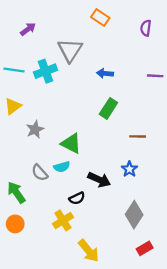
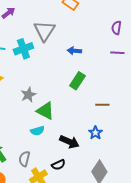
purple semicircle: (146, 28) -> (116, 28), moved
gray star: (35, 129) -> (28, 95), moved
gray semicircle: (40, 173) -> (24, 159), moved, turned 56
black semicircle: (77, 198) -> (58, 165), moved

